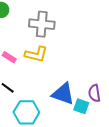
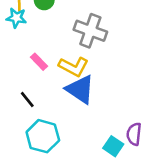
blue triangle: (63, 94) -> (80, 89), moved

